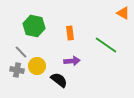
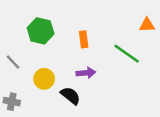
orange triangle: (123, 13) -> (147, 25), moved, turned -32
gray line: (21, 52) -> (13, 62), moved
gray cross: (17, 70) -> (12, 102), moved

